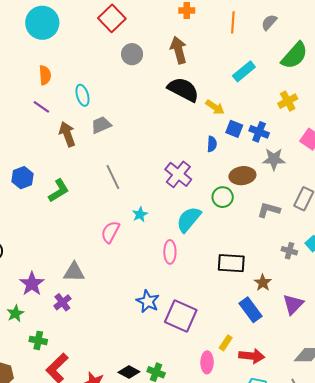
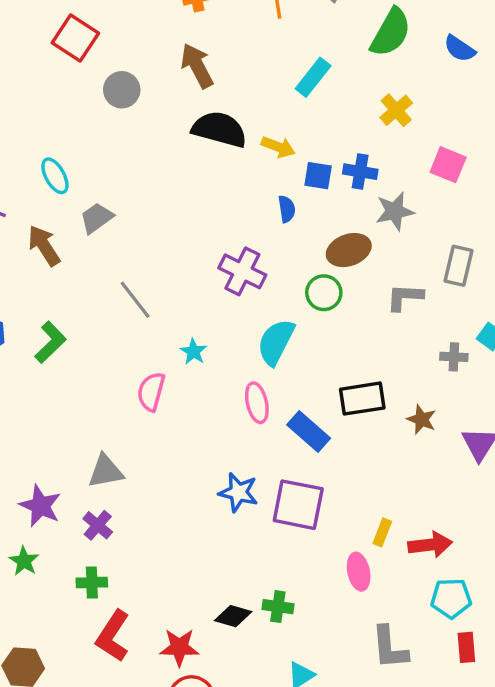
blue rectangle: (250, 310) -> (309, 432), moved
green cross: (38, 340) -> (92, 583), moved

